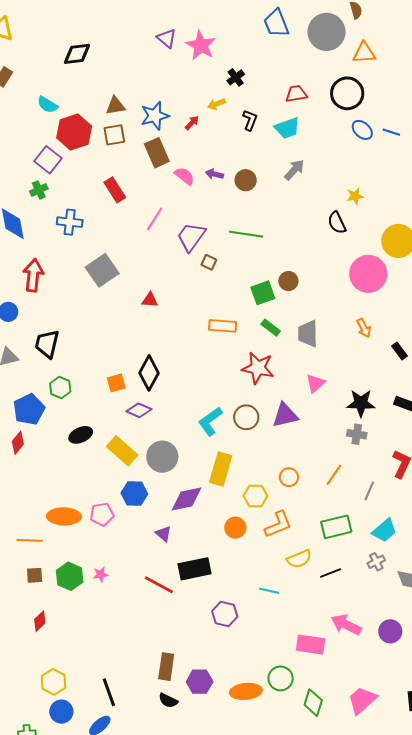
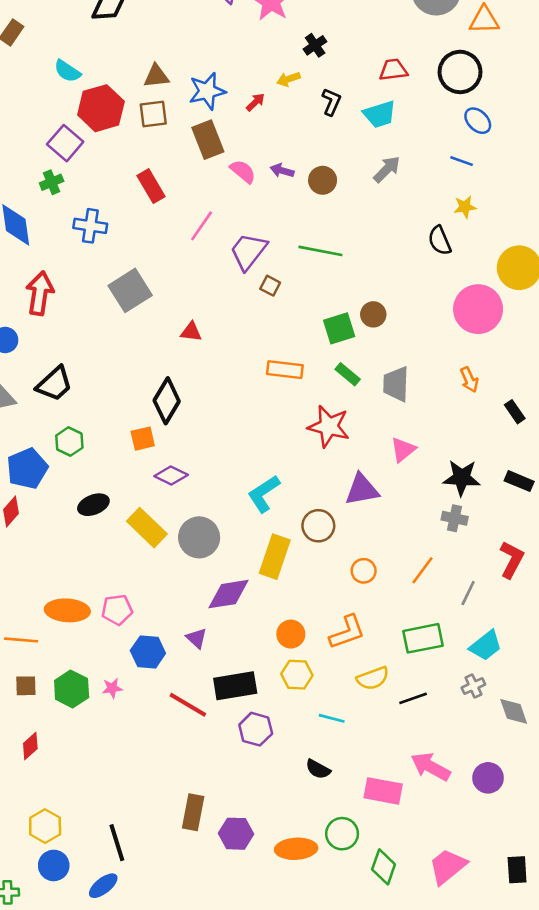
blue line: (391, 132) -> (462, 161), moved
black trapezoid: (47, 344) -> (54, 384), turned -148
black diamond: (149, 373) -> (167, 401), moved
brown circle: (246, 417) -> (318, 526), moved
blue hexagon: (134, 493) -> (148, 652), moved
yellow hexagon: (255, 496) -> (297, 675), moved
purple hexagon: (225, 614) -> (256, 729), moved
black semicircle: (168, 701) -> (318, 769), moved

